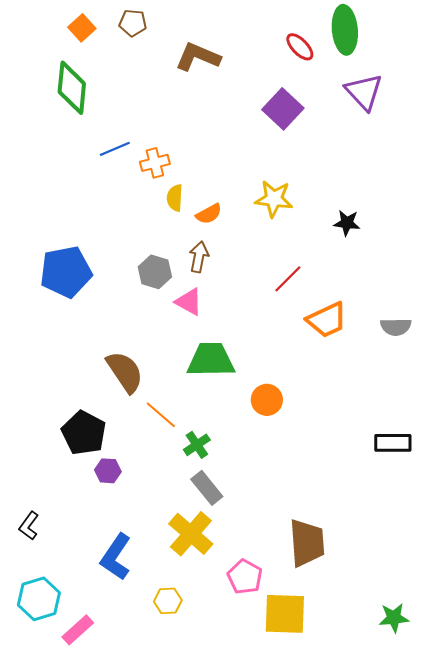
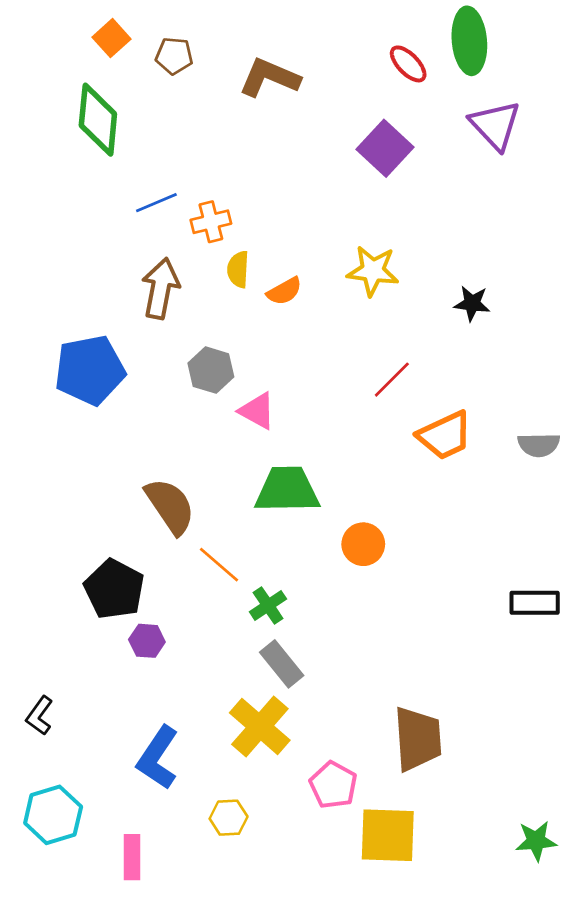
brown pentagon: (133, 23) -> (174, 56), moved
brown arrow: (199, 257) -> (161, 288), moved, size x1.4
pink rectangle: (78, 630) -> (132, 857), moved, turned -48

